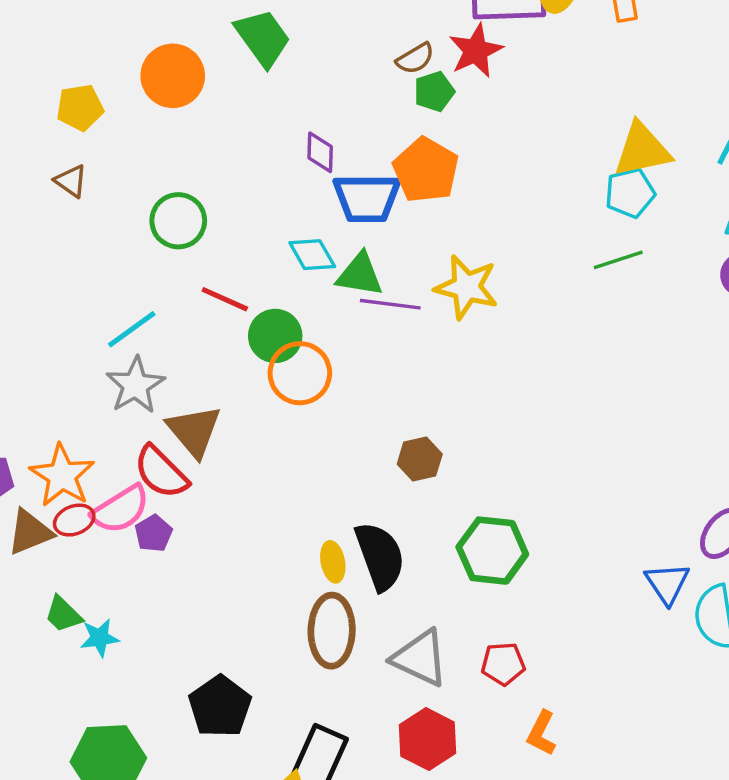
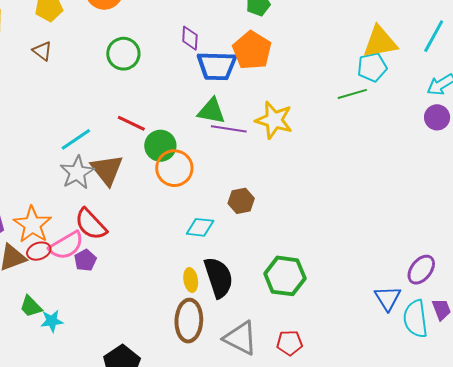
green circle: (178, 221) -> (123, 54), moved
cyan diamond: (312, 255) -> (200, 227), moved, turned -56
green line: (618, 260) -> (352, 94), moved
brown triangle: (194, 431) -> (107, 170), moved
brown hexagon: (420, 459) -> (241, 201), moved

